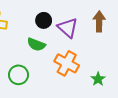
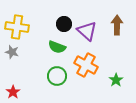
green circle: (18, 75) -> (57, 76), moved

